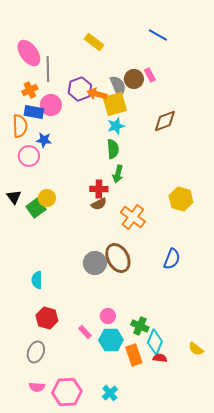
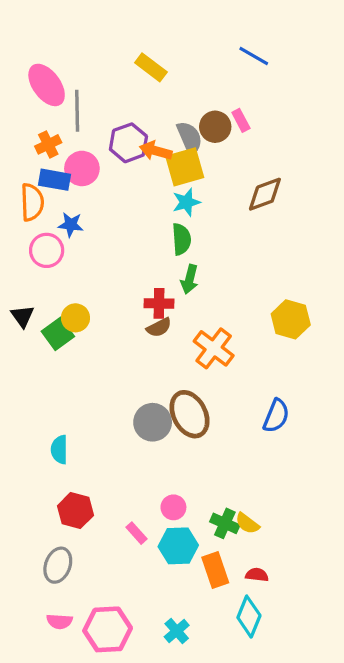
cyan diamond: (155, 342) -> (249, 617), moved
yellow semicircle: (196, 349) -> (247, 523), moved

